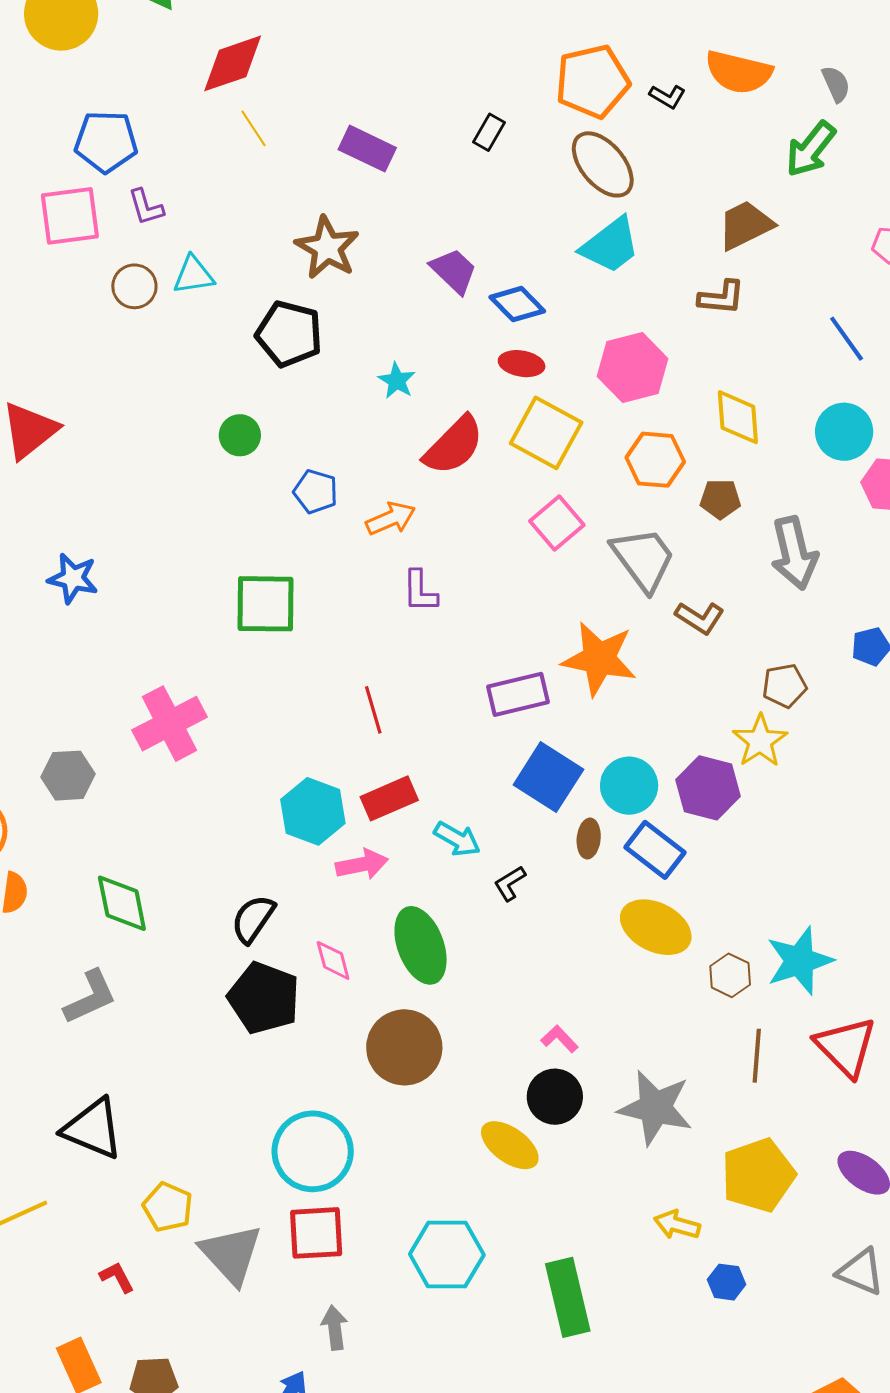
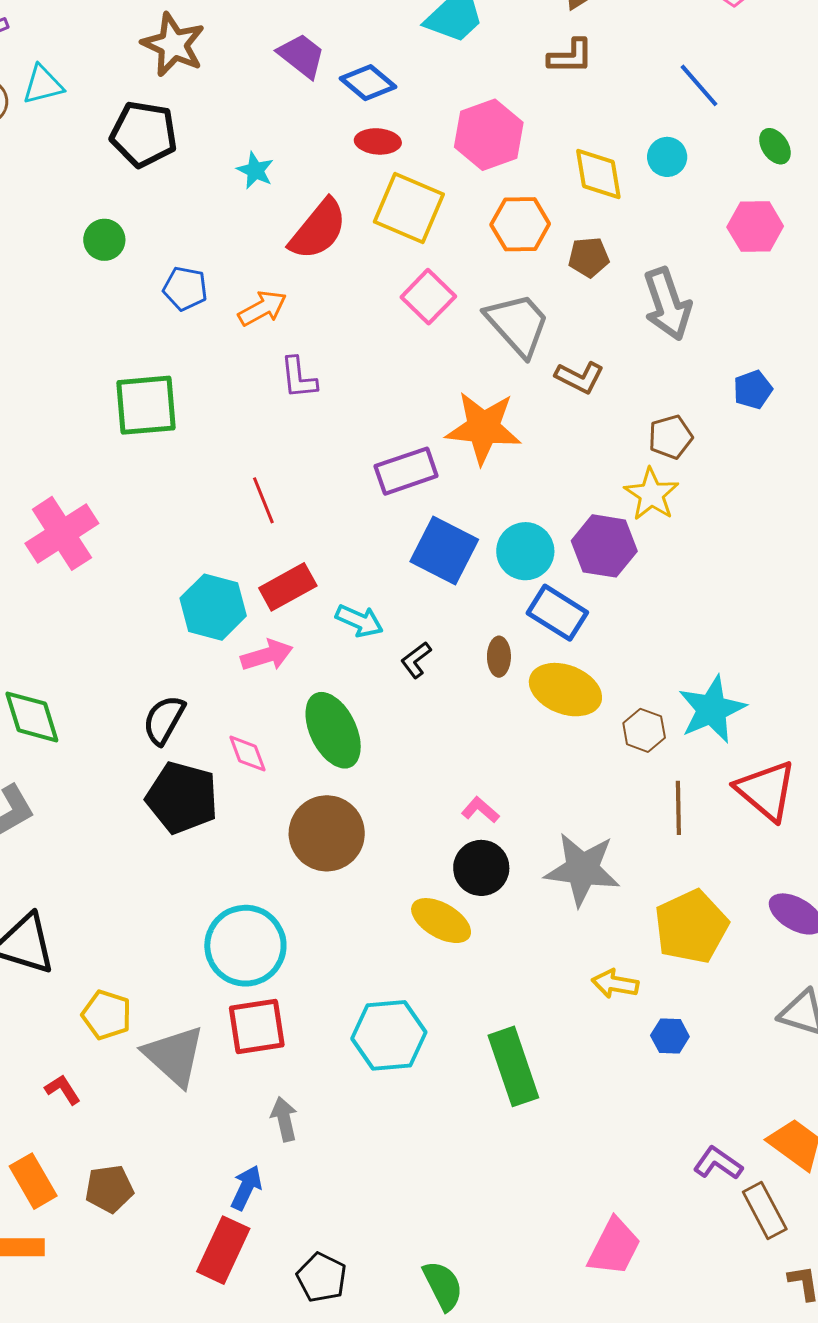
cyan circle: (844, 432) -> (667, 157), moved, size x0.7
brown ellipse: (589, 839) -> (499, 657), moved

